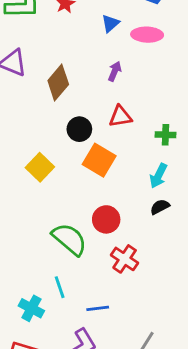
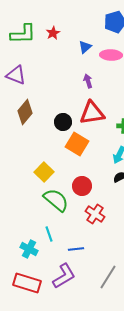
purple arrow: (115, 71) -> (88, 81), turned -40
brown diamond: (58, 83) -> (25, 112), moved
red triangle: (120, 116) -> (92, 113), size x1.5
yellow square: (40, 167) -> (44, 172), moved

